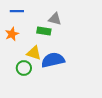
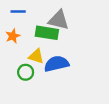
gray triangle: (55, 19) -> (59, 20), size x1.5
green rectangle: (44, 31) -> (47, 33), size x1.5

